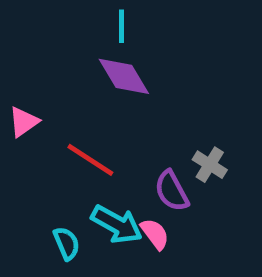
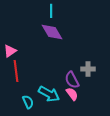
red line: (90, 160) -> (16, 71), moved, turned 50
gray cross: (210, 165) -> (88, 69), turned -32
pink semicircle: (155, 234) -> (72, 94), moved

